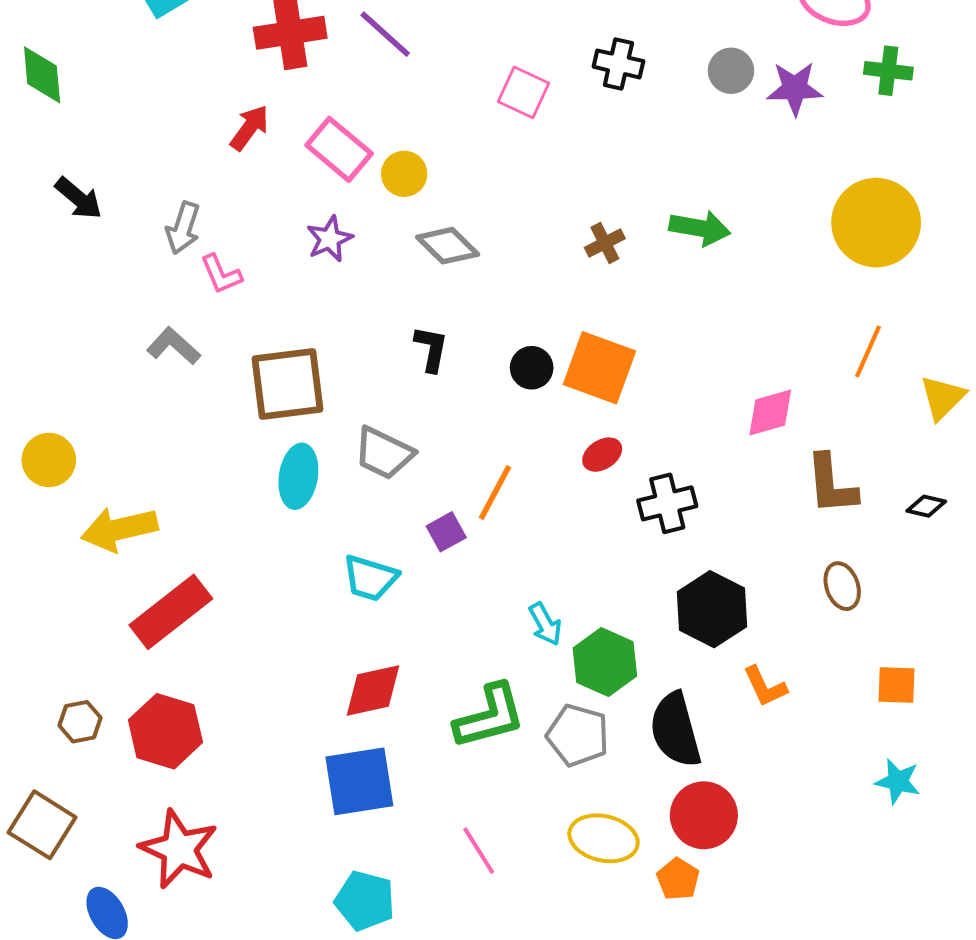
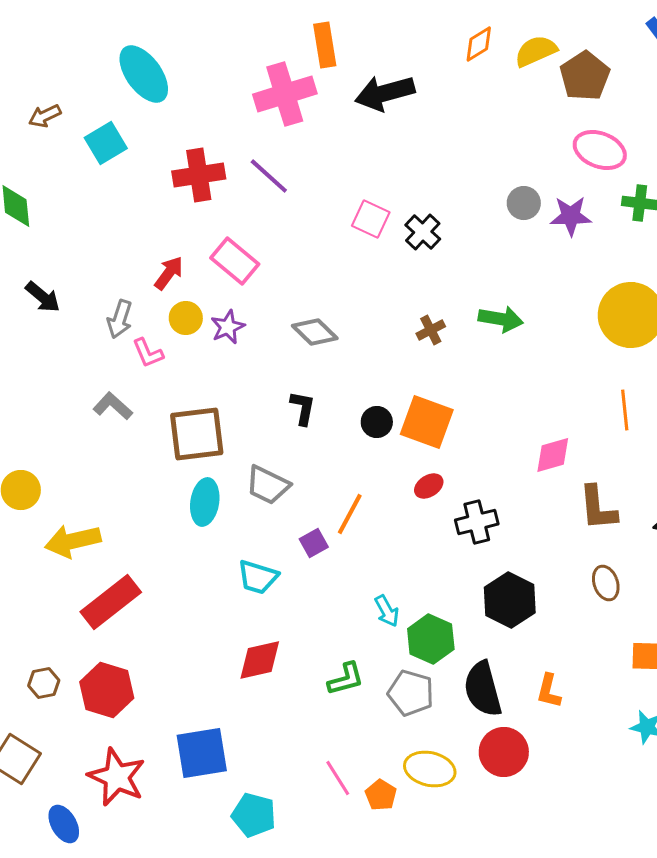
black cross: (618, 64) -> (423, 232), moved, turned 30
red arrow: (250, 128) -> (169, 273), moved
yellow circle: (404, 174) -> (186, 318), moved
orange line: (868, 351) -> (625, 410), turned -30
orange L-shape: (765, 686) -> (549, 691), moved, turned 39
green L-shape: (490, 716) -> (346, 679), size x0.7
blue square: (359, 781) -> (202, 753), moved
orange pentagon: (678, 879) -> (381, 795), moved

